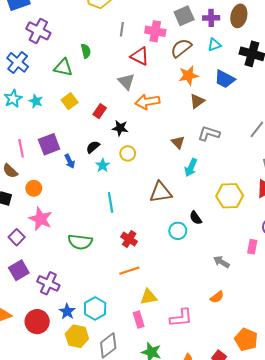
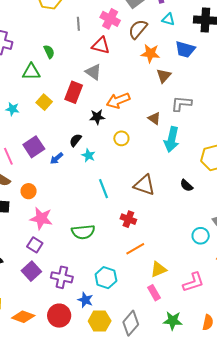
pink cross: (155, 31) -> (110, 19), turned 30
cyan triangle: (214, 45) -> (168, 19), turned 48
orange star: (188, 75) -> (150, 53), turned 30
orange arrow: (147, 102) -> (118, 101), moved
red rectangle: (100, 111) -> (74, 92), moved, size x1.5
yellow circle: (128, 153) -> (121, 138), moved
blue arrow: (70, 161) -> (57, 158), turned 88
cyan arrow: (191, 168) -> (172, 139), size x1.4
brown triangle: (161, 192) -> (144, 185), moved, turned 40
cyan circle: (178, 231) -> (201, 236), moved
purple square: (17, 237) -> (35, 245), moved
cyan hexagon: (95, 309) -> (106, 278), moved

